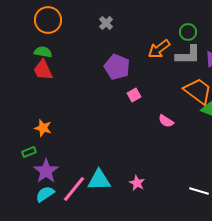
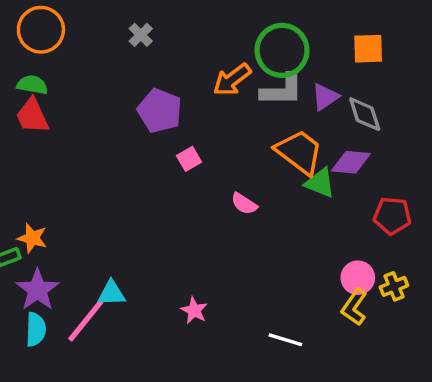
green circle: (188, 32) -> (282, 50), size x1.8
orange star: (43, 128) -> (32, 238), moved
cyan triangle: (99, 180) -> (112, 293), moved, size x0.7
white line: (199, 191) -> (285, 340), moved
cyan semicircle: (45, 194) -> (36, 329), turned 126

